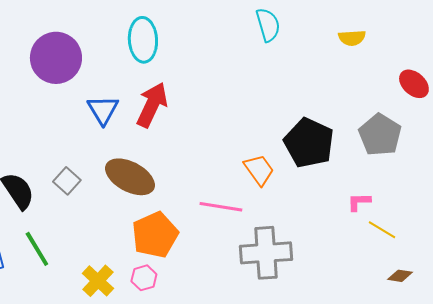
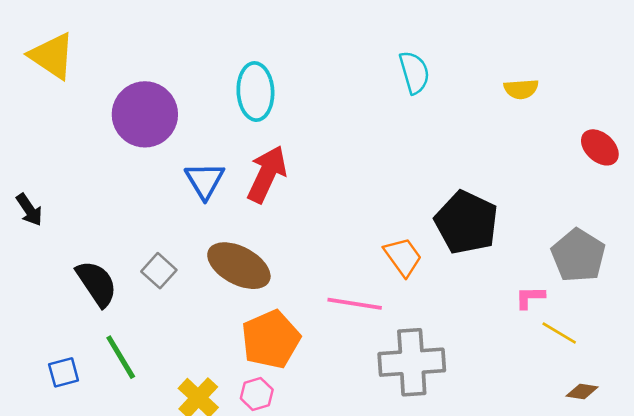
gray pentagon: (380, 135) -> (578, 255), moved

